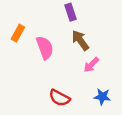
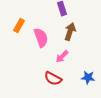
brown arrow: (80, 40) -> (70, 32), turned 54
pink arrow: (91, 65) -> (62, 57), moved

